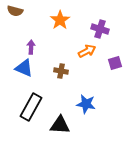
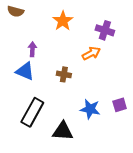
purple square: (115, 63) -> (120, 105), moved

